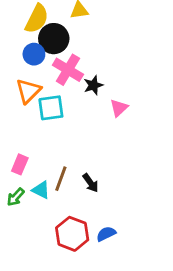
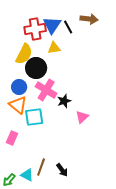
blue circle: (34, 54) -> (19, 87), moved
orange triangle: (28, 91) -> (18, 105), turned -36
pink rectangle: (20, 164) -> (12, 138), moved

